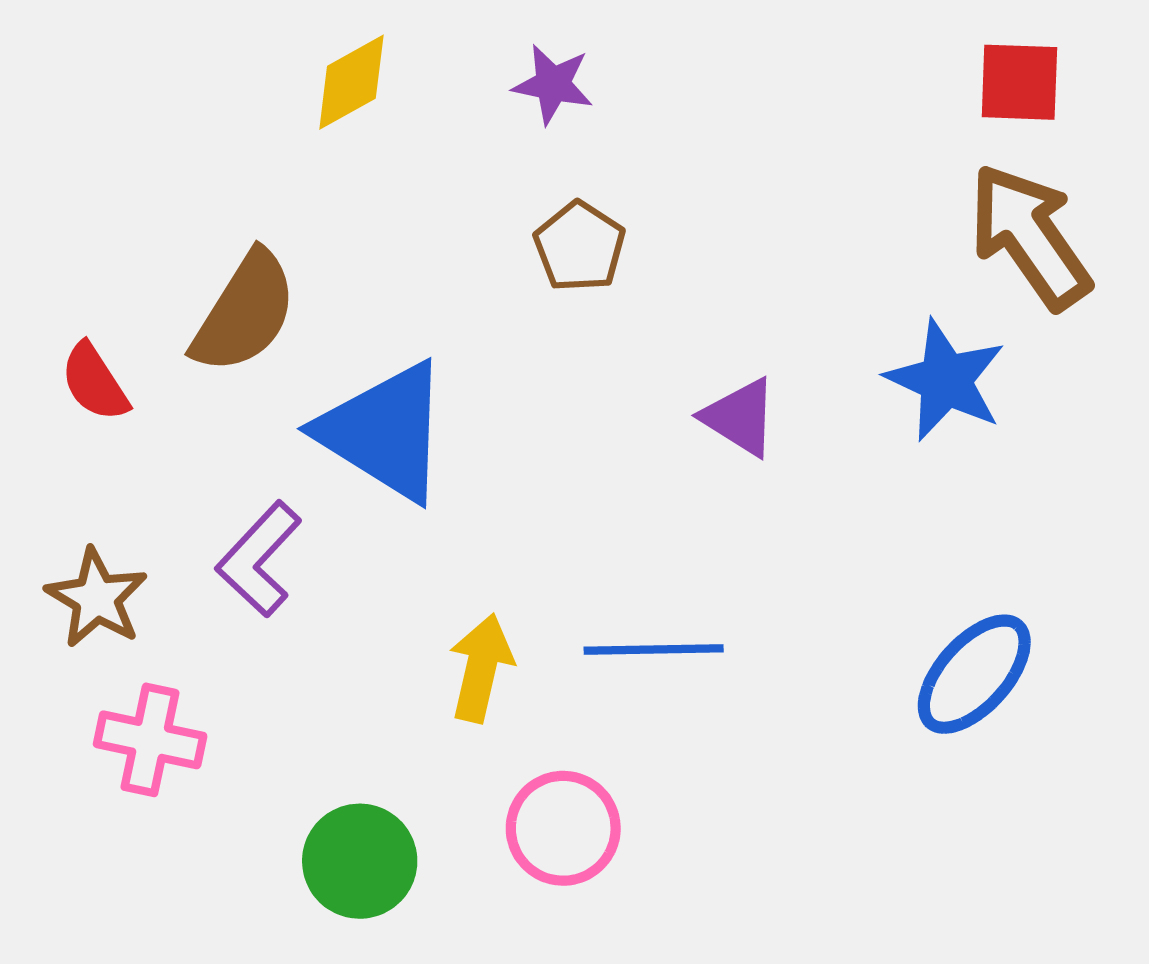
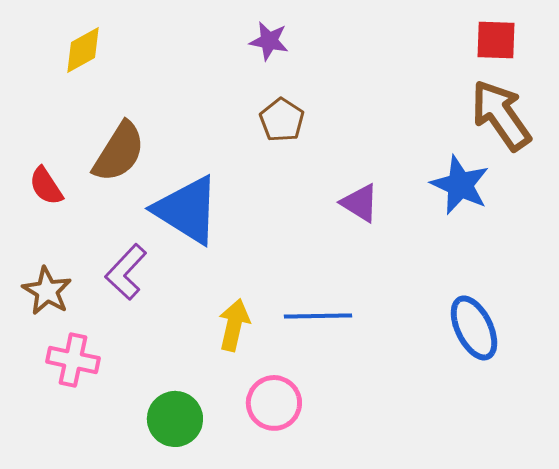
yellow diamond: (351, 82) -> (83, 50), moved
blue ellipse: (974, 674) -> (474, 328), turned -68

